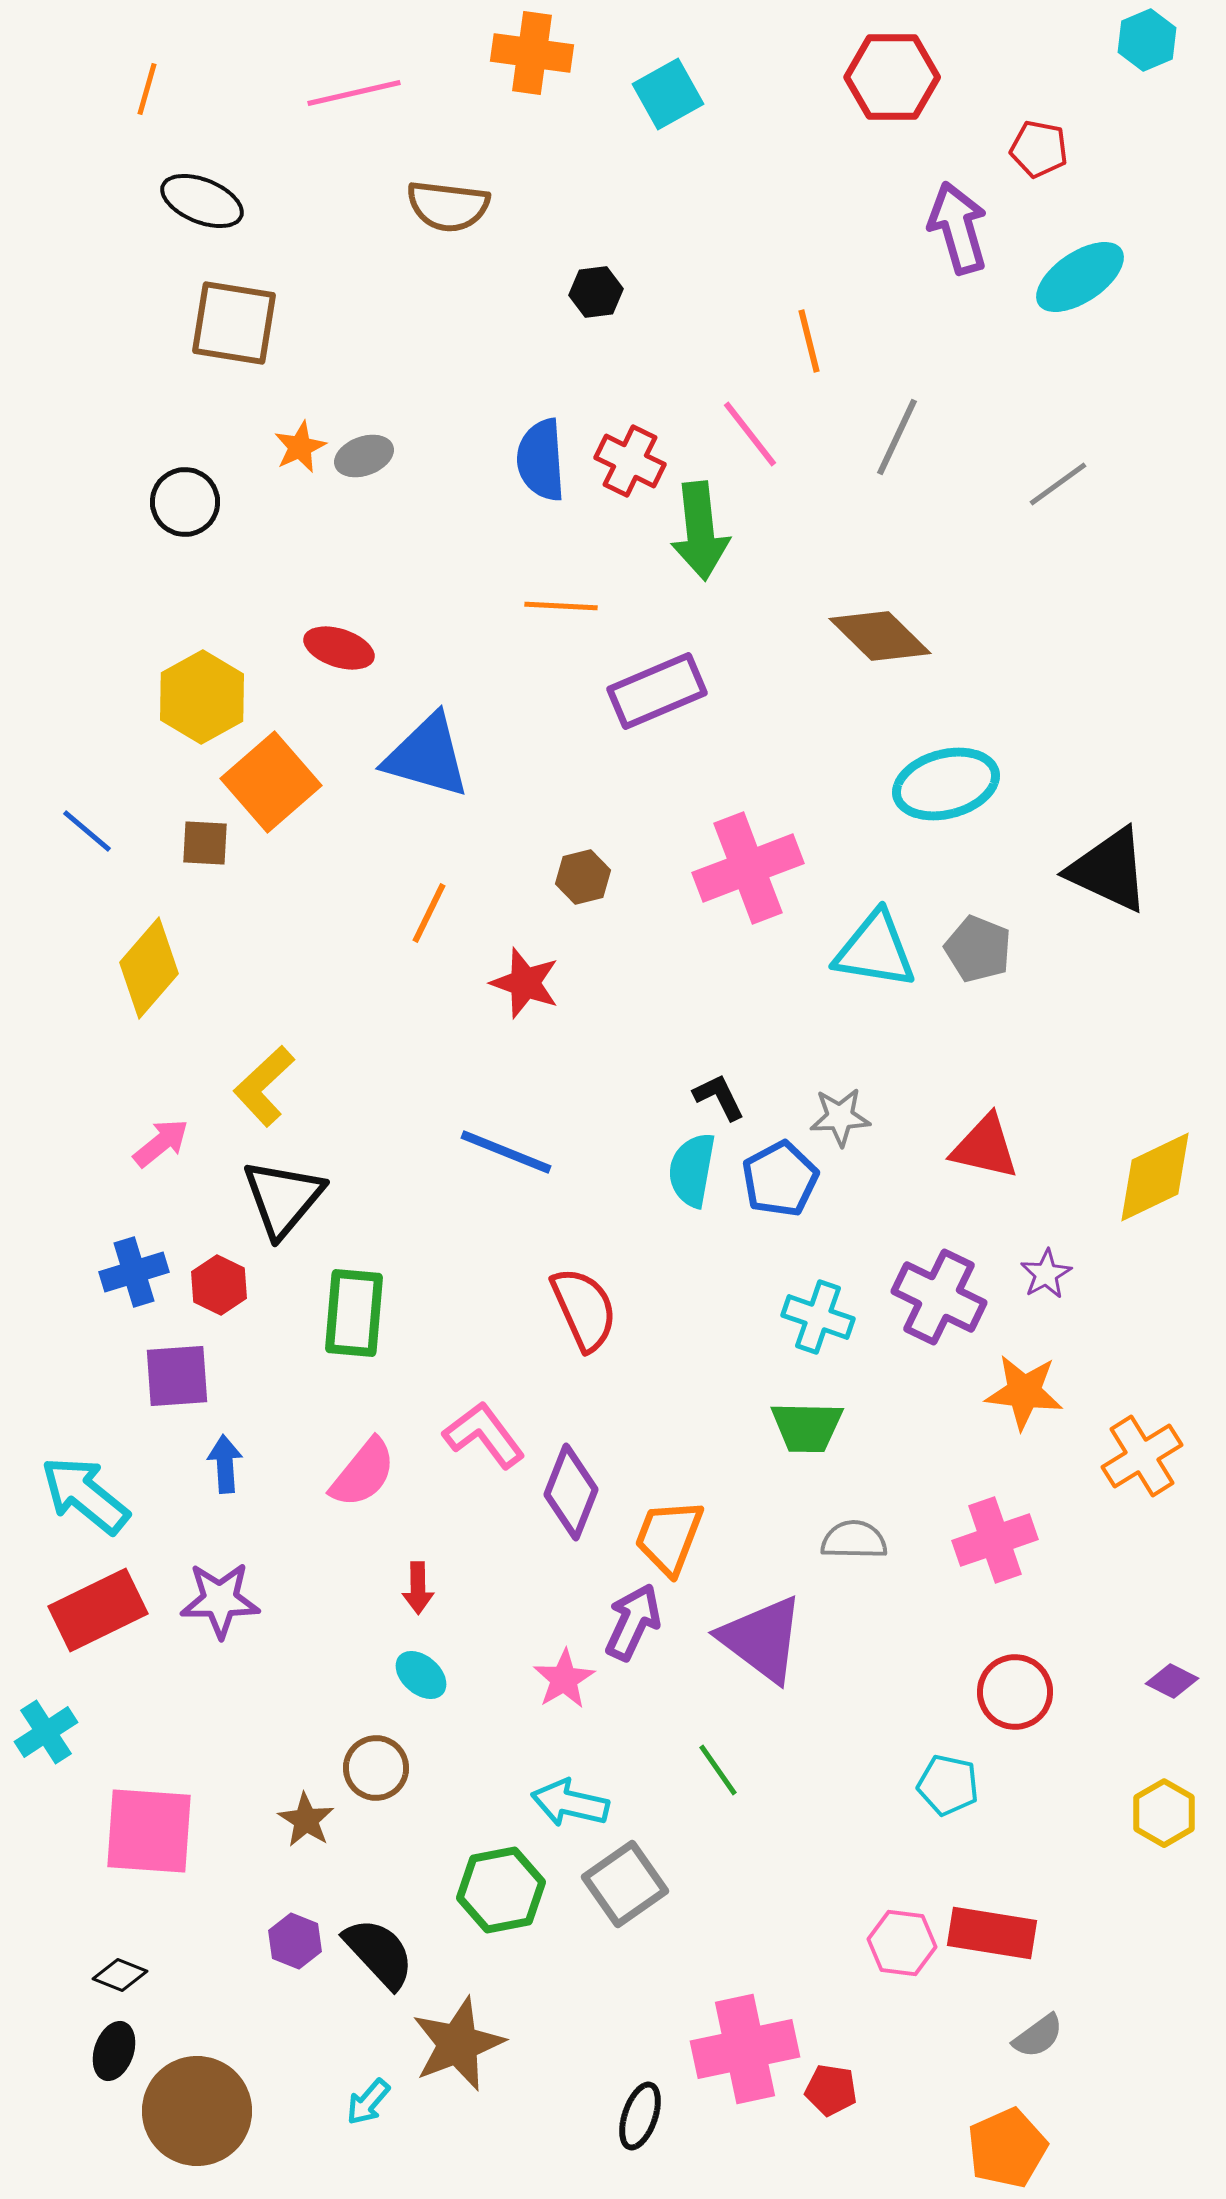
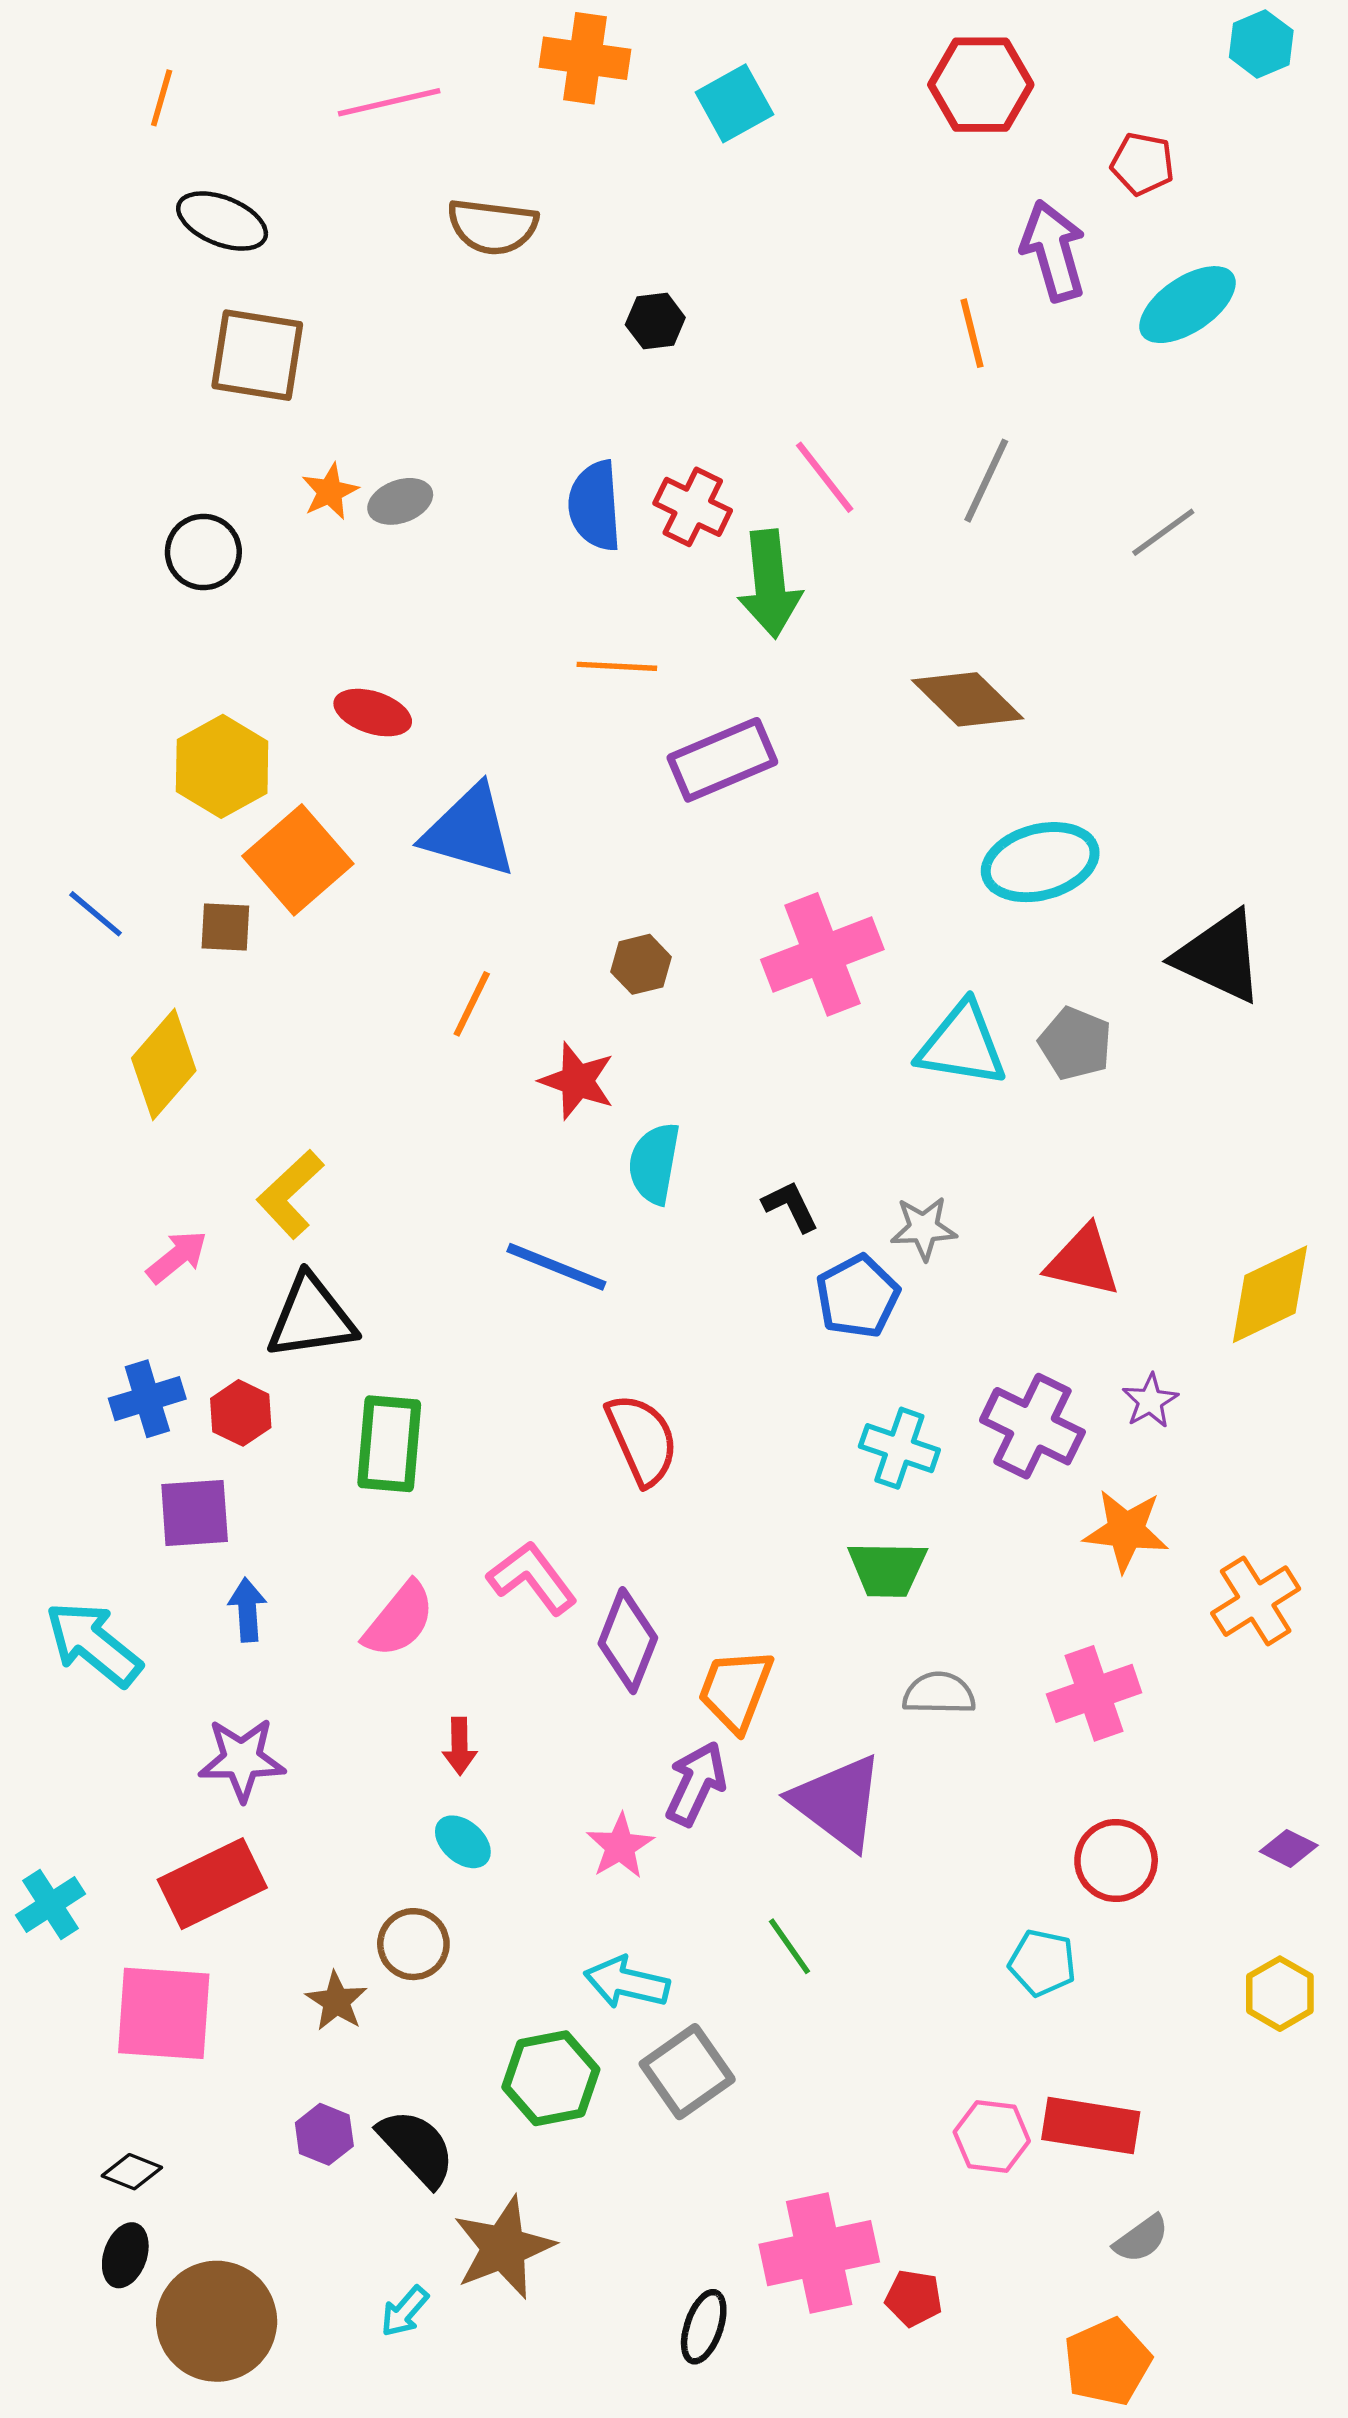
orange line: (809, 341) -> (972, 333), moved
cyan semicircle: (692, 1170) -> (654, 1163), moved
black triangle: (283, 1198) -> (311, 1317), turned 42
red rectangle: (98, 1610) -> (212, 1884), moved

